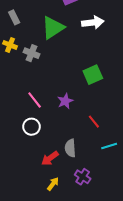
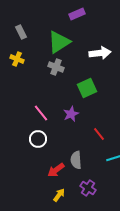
white arrow: (93, 22) -> (100, 53), moved
gray cross: (31, 53) -> (56, 67), moved
green square: (93, 75) -> (87, 88), moved

